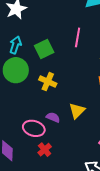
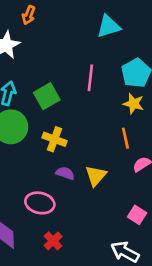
purple semicircle: (53, 117) -> (65, 173), moved
red cross: (45, 150) -> (53, 241), moved

